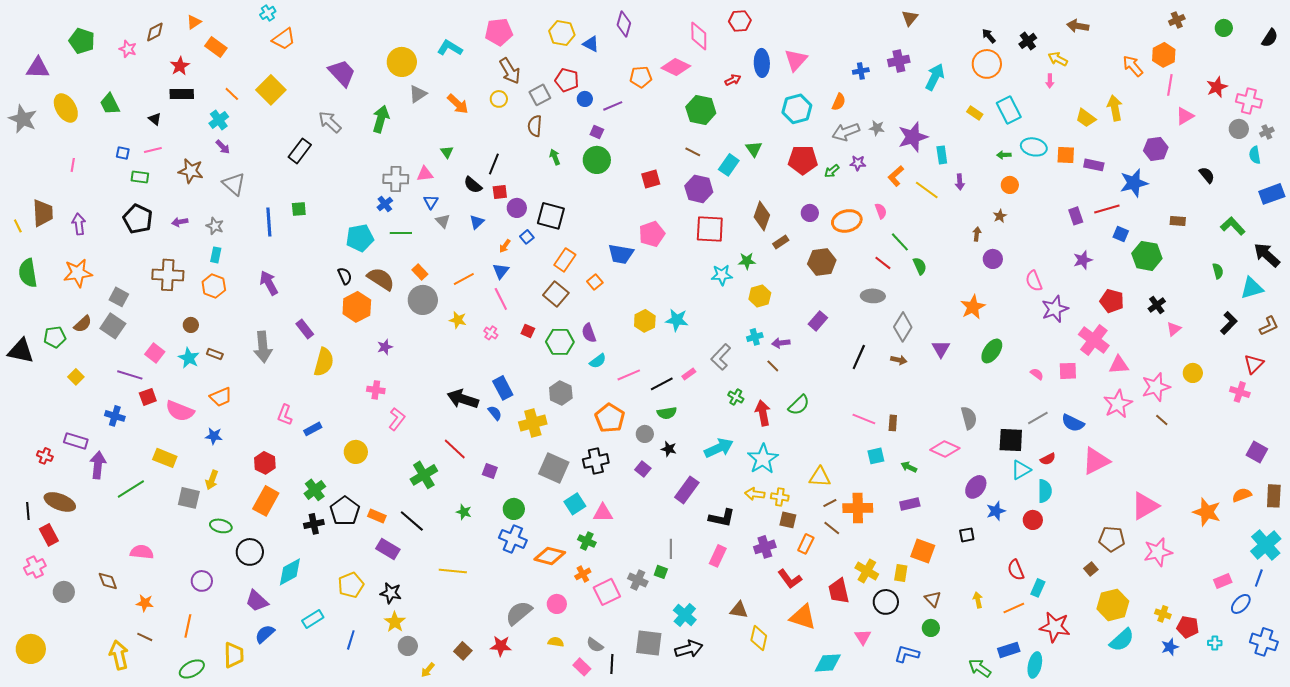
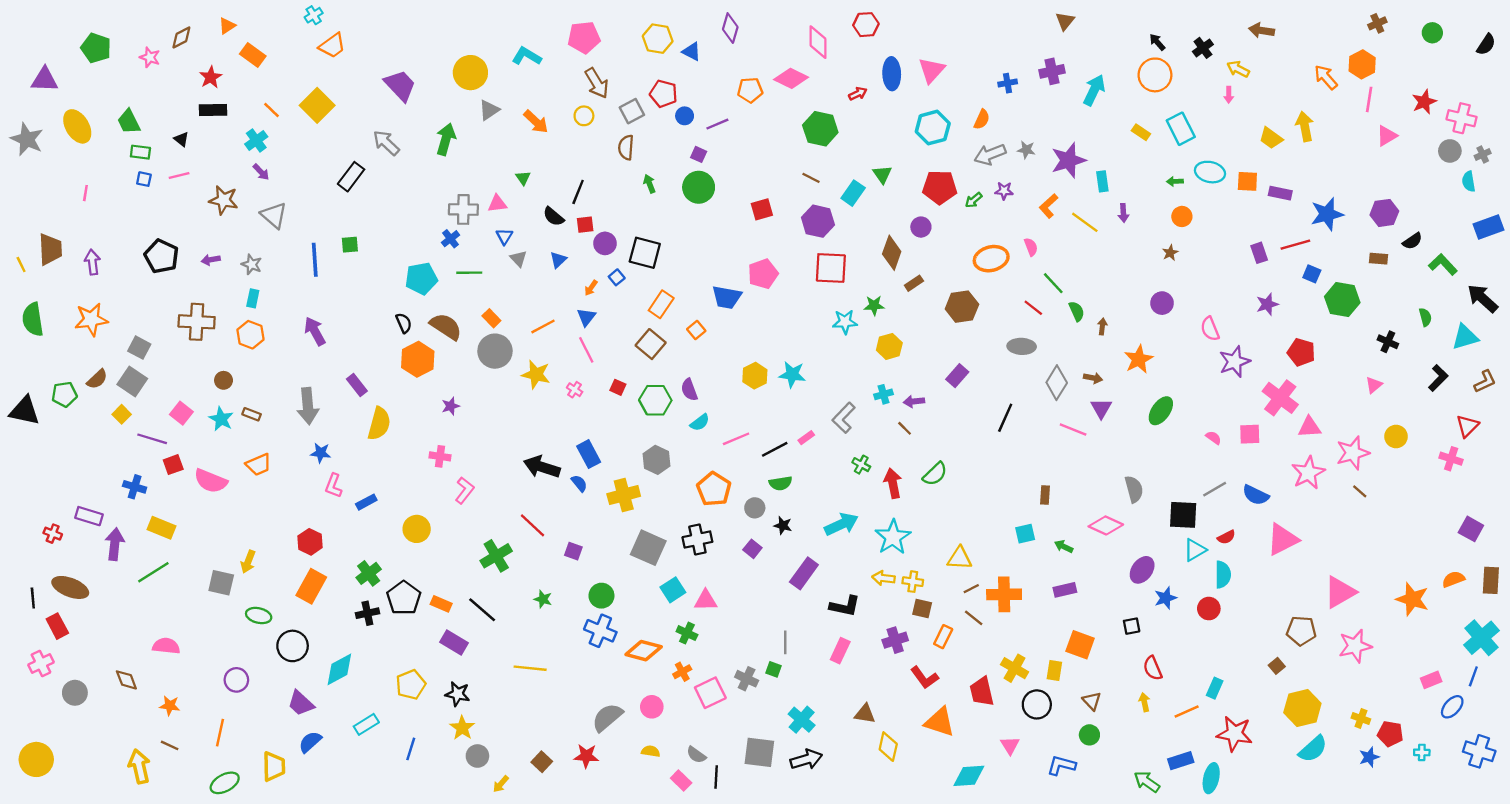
purple hexagon: (1156, 149) -> (1384, 213), moved
black semicircle: (1207, 175) -> (1412, 241), moved, turned 96
green rectangle: (140, 177) -> (140, 152), moved
purple circle: (810, 213) -> (921, 227), moved
brown arrow: (977, 234) -> (1102, 326), moved
black cross: (1157, 305) -> (1388, 342), moved, turned -30
yellow star: (458, 320) -> (536, 374), size x1.4
brown arrow: (899, 360) -> (1093, 378), moved
yellow square: (76, 377) -> (122, 414), moved
pink line: (864, 419) -> (1073, 429), moved
blue star: (214, 436) -> (321, 453), moved
yellow rectangle: (165, 458) -> (161, 528), moved
red semicircle: (1016, 570) -> (1153, 668), moved

